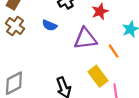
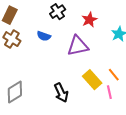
orange line: (114, 51) -> (114, 75), moved

